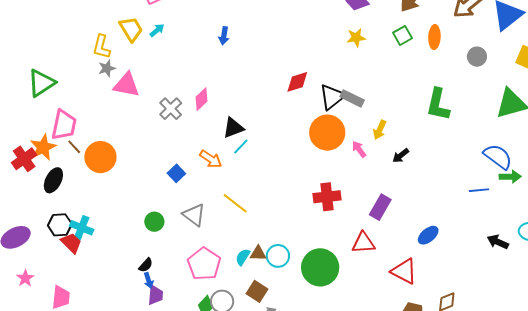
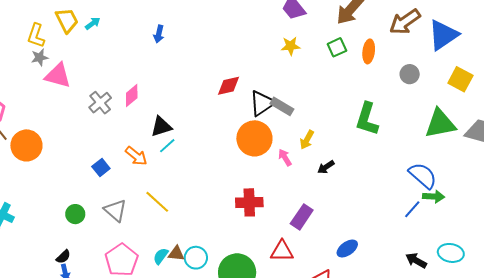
blue line: (479, 190) -> (412, 209), moved, turned -48

